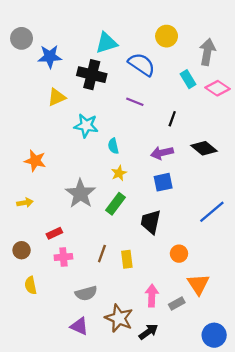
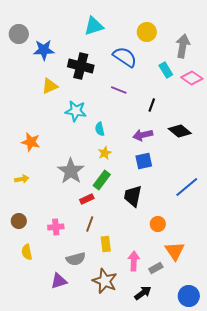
cyan triangle: (106, 43) -> (94, 26), moved
red rectangle: (54, 233) -> (87, 199), moved
yellow rectangle: (127, 259) -> (106, 244), moved
purple triangle: (79, 326) -> (59, 281), moved, turned -42
black arrow: (148, 332) -> (143, 293), moved

